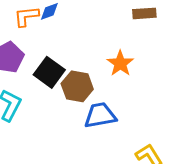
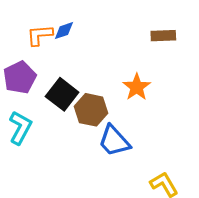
blue trapezoid: (100, 115) -> (114, 141), turned -124

